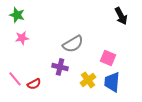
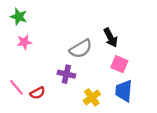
black arrow: (121, 16) -> (111, 38), moved
yellow cross: (88, 80) -> (92, 97), moved

